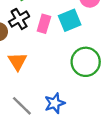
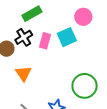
green circle: (86, 62) -> (85, 86), moved

